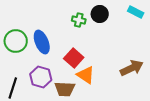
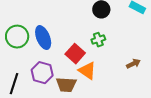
green cross: (79, 20) -> (98, 40), moved, turned -32
brown arrow: (132, 68) -> (133, 64), size x0.6

